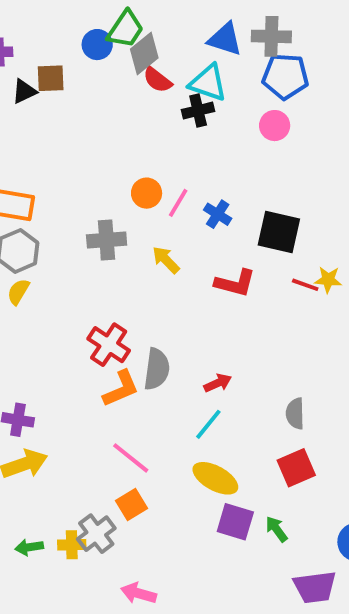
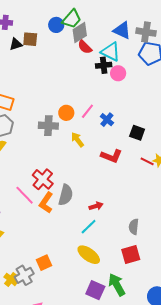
pink circle: (275, 126) -> (118, 73), moved
orange circle: (147, 193) -> (66, 113), moved
black square: (279, 232) -> (137, 133), size x0.7
orange L-shape: (121, 389) -> (46, 203), turned 140
pink line: (131, 458) -> (25, 195), moved
purple square: (235, 522) -> (95, 290), moved
green arrow: (277, 529) -> (117, 285), size x1.6
yellow cross: (72, 545) -> (11, 279), turned 32

